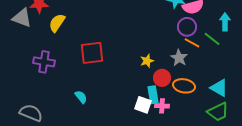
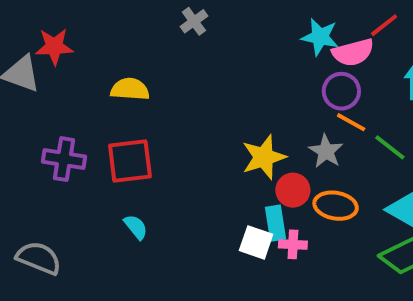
yellow semicircle: (57, 23) -> (130, 89), moved, turned 60
green line: (212, 39) -> (390, 147), moved
red square: (92, 53) -> (130, 161), moved
yellow star: (147, 61) -> (264, 157), size x1.6

